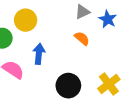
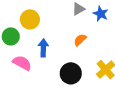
orange semicircle: (82, 38) -> (80, 40), moved, turned -80

